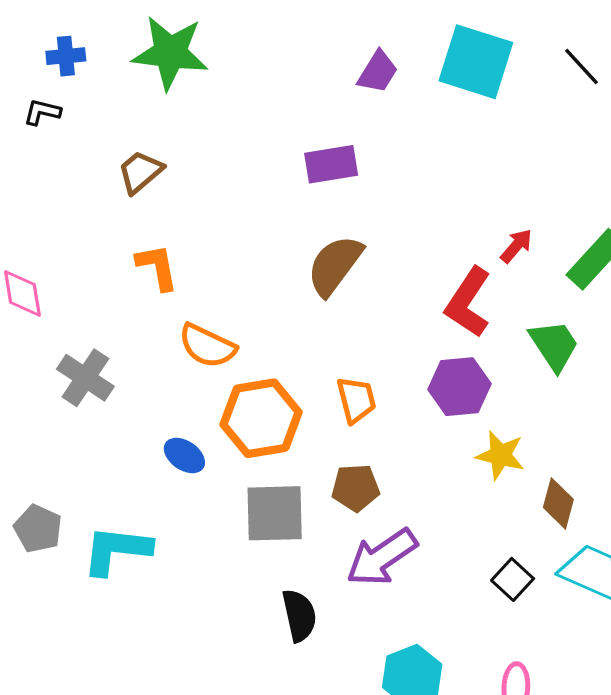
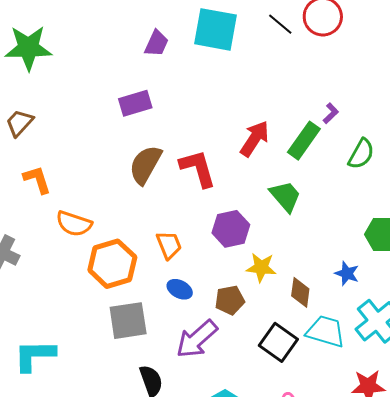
red arrow: (516, 246) -> (255, 139), size x1.6
red L-shape: (468, 302) -> (198, 168), moved, turned 138
blue ellipse: (184, 455) -> (180, 289), moved
brown pentagon: (356, 488) -> (230, 300), moved
black square: (513, 579) -> (278, 342), size x1.5

